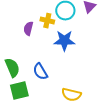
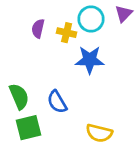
purple semicircle: (28, 29) -> (38, 29), moved

